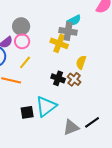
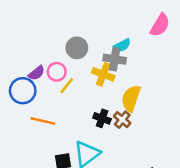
gray circle: (21, 26) -> (77, 48), moved
yellow line: (25, 62) -> (67, 86), moved
yellow semicircle: (81, 62) -> (131, 98), size x1.5

